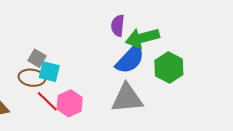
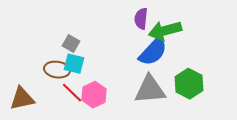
gray square: (37, 58) -> (71, 44), moved
green hexagon: (169, 67) -> (189, 84), moved

